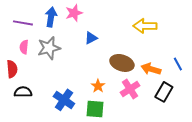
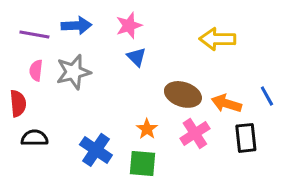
pink star: (74, 13) -> (129, 25), moved
blue arrow: (51, 17) -> (76, 25), turned 78
blue triangle: (91, 38) -> (136, 57), turned -48
black rectangle: (164, 92) -> (246, 138), turned -36

